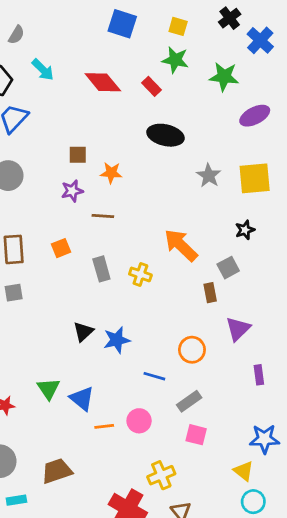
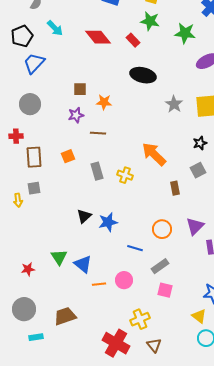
gray square: (228, 268) -> (198, 170), moved
purple triangle: (238, 329) -> (195, 226), moved

